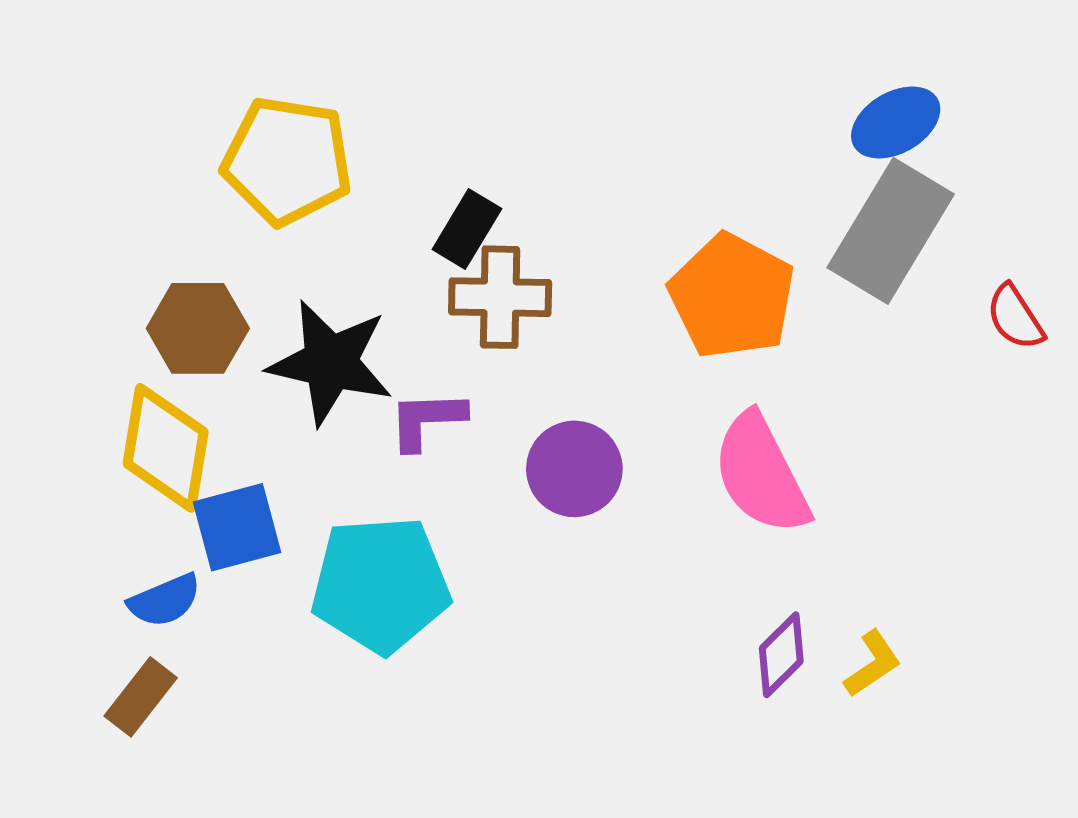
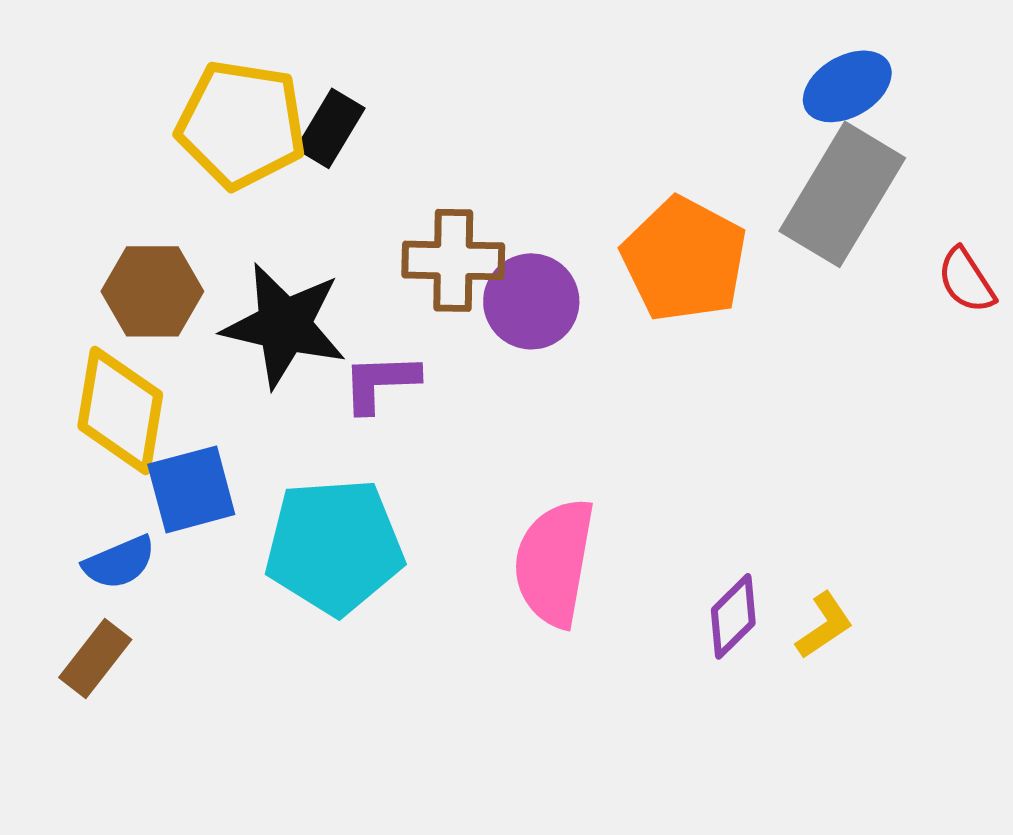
black rectangle: (467, 229) -> (330, 128), moved
purple circle: (574, 469) -> (531, 301), moved
pink semicircle: (761, 474) -> (554, 562), moved, turned 37

